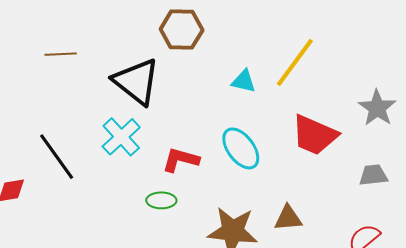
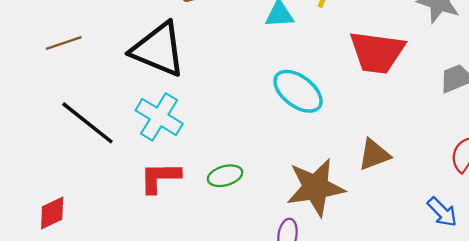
black line: (57, 157) -> (87, 123), moved
red L-shape: (180, 160) -> (160, 177), moved

